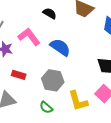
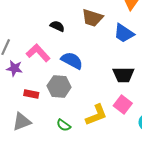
gray hexagon: (53, 80) -> (59, 86), moved
yellow L-shape: (78, 101) -> (96, 115), turned -90

